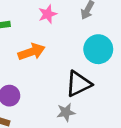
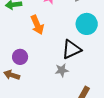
orange arrow: (32, 52) -> (37, 25), turned 84

